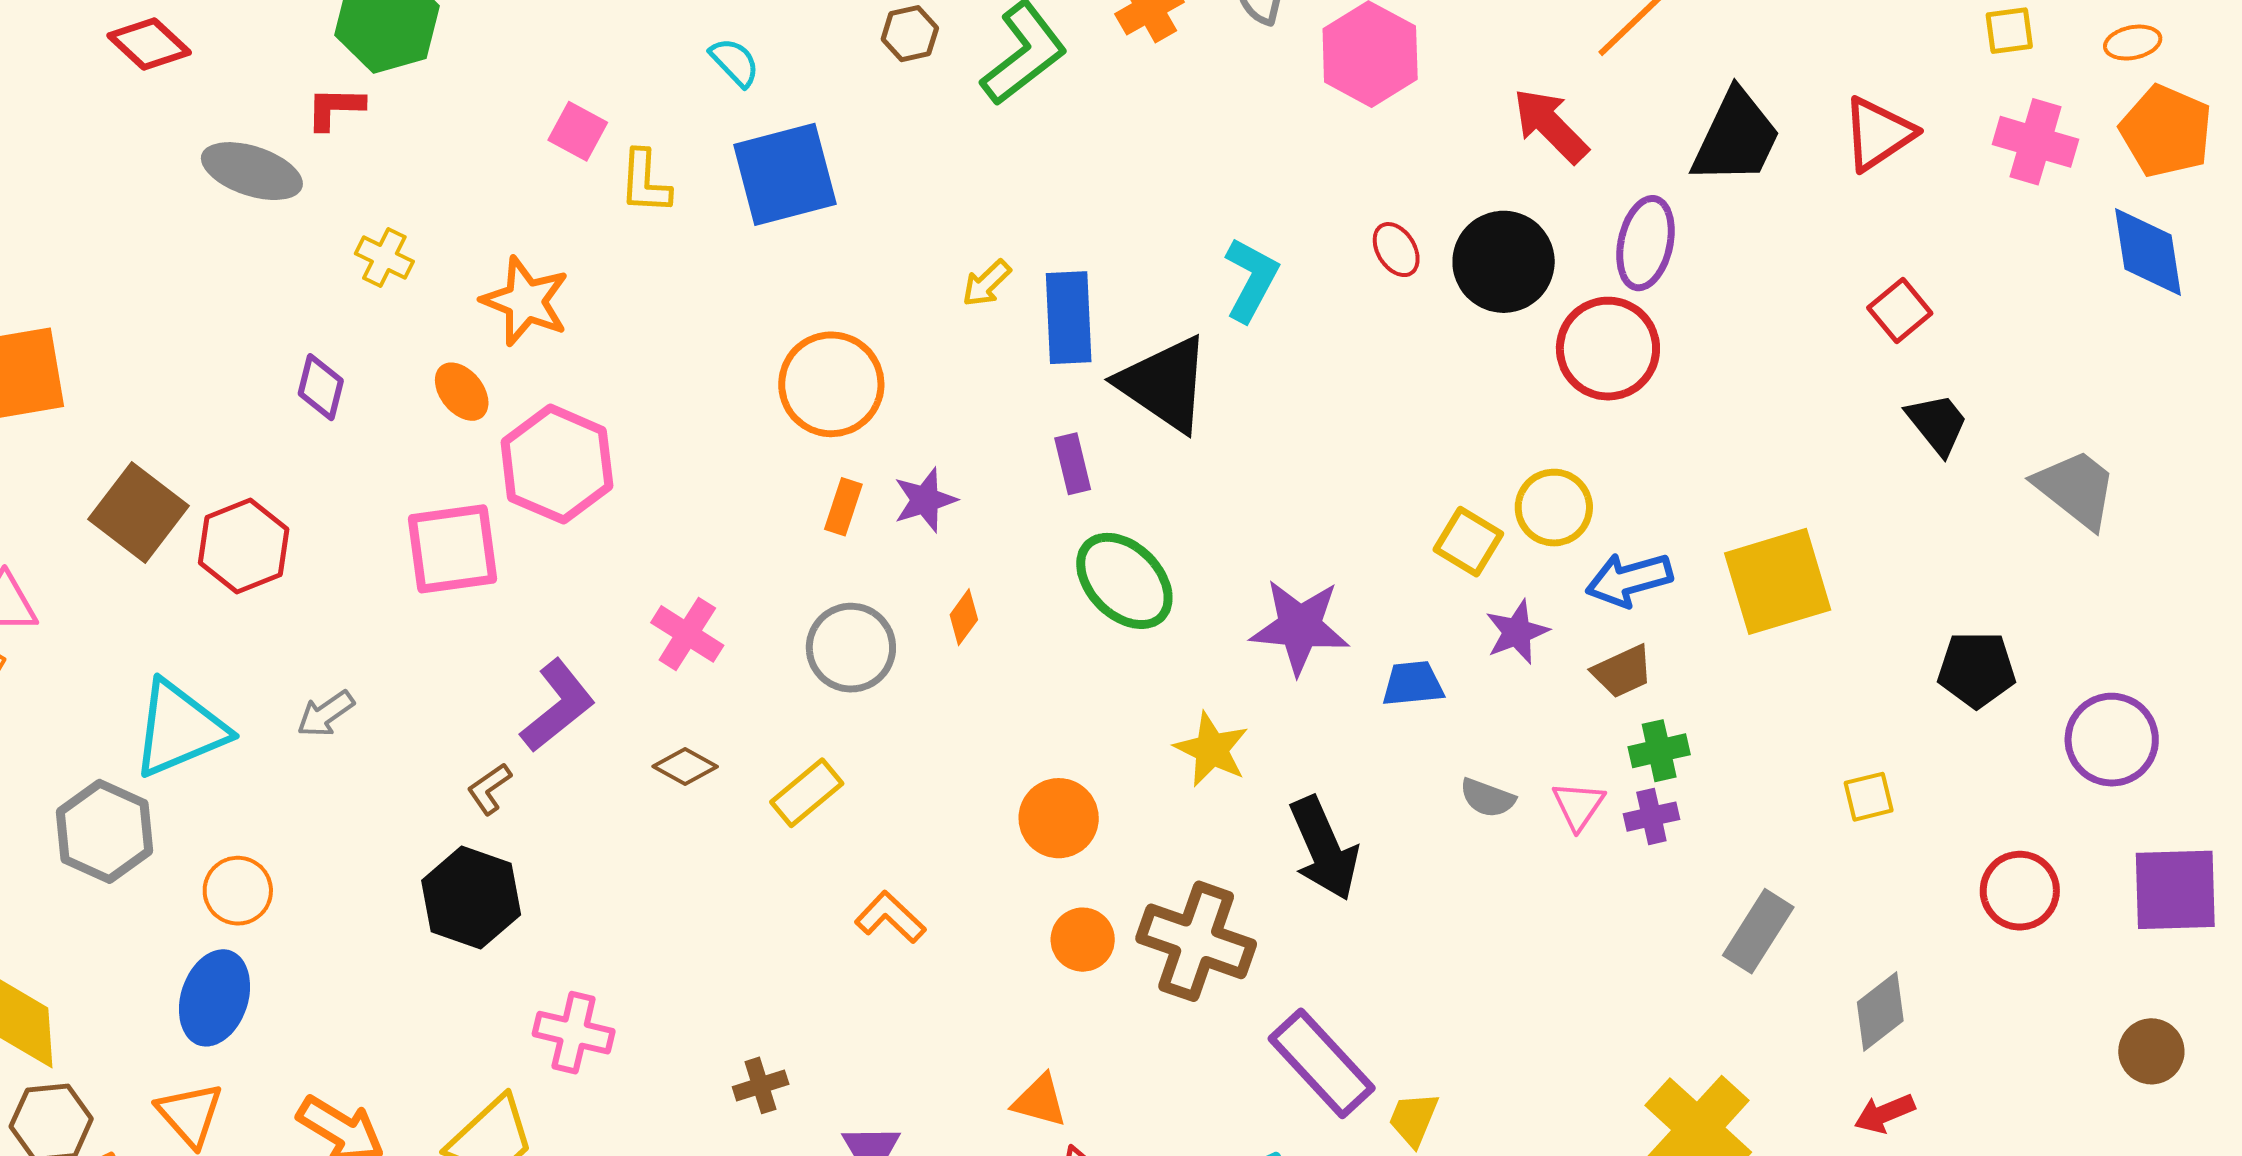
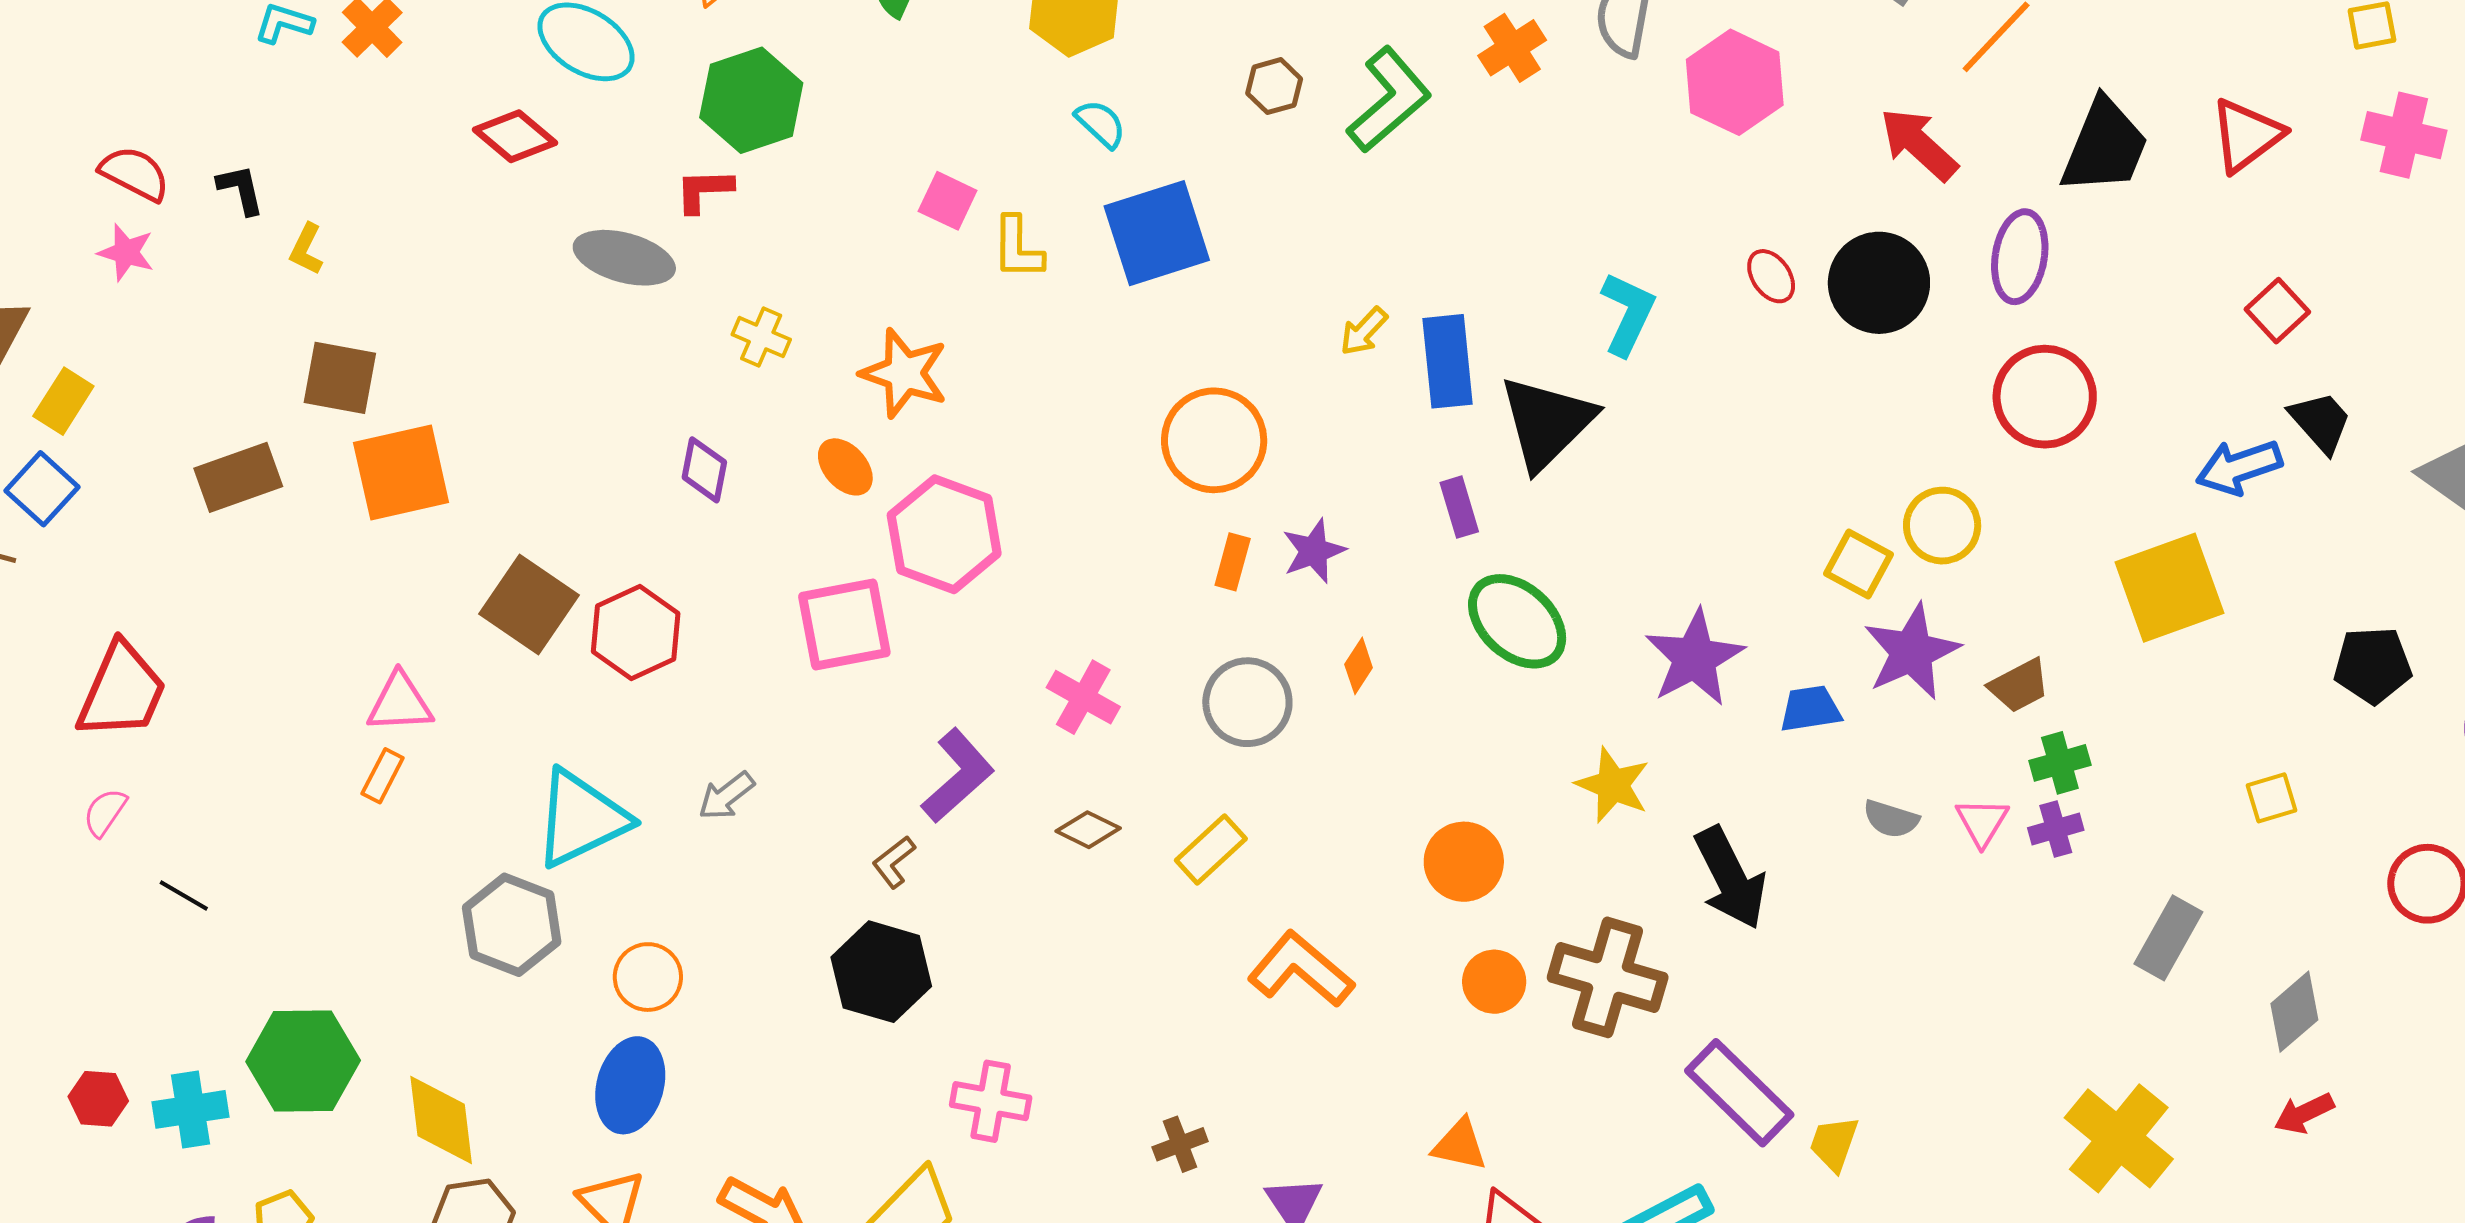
red circle: (1608, 349) -> (2045, 397), moved
black triangle: (1164, 384) -> (1547, 423), turned 44
blue arrow: (1629, 580) -> (2239, 467), moved
purple star: (1300, 627) -> (1695, 658), turned -30
purple star: (1517, 632) -> (1912, 652), size x1.5
orange L-shape: (890, 917) -> (1301, 969), size x1.5

